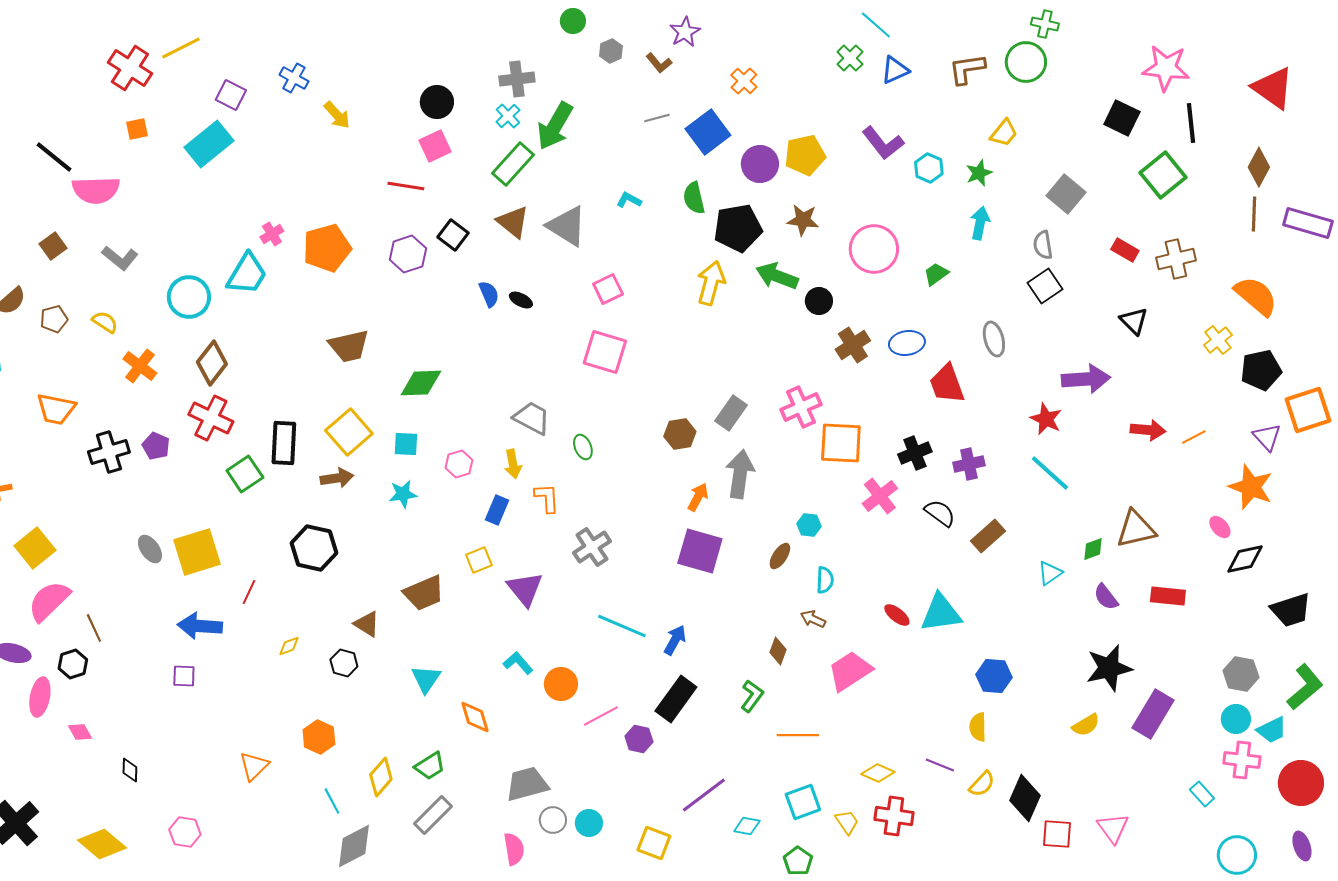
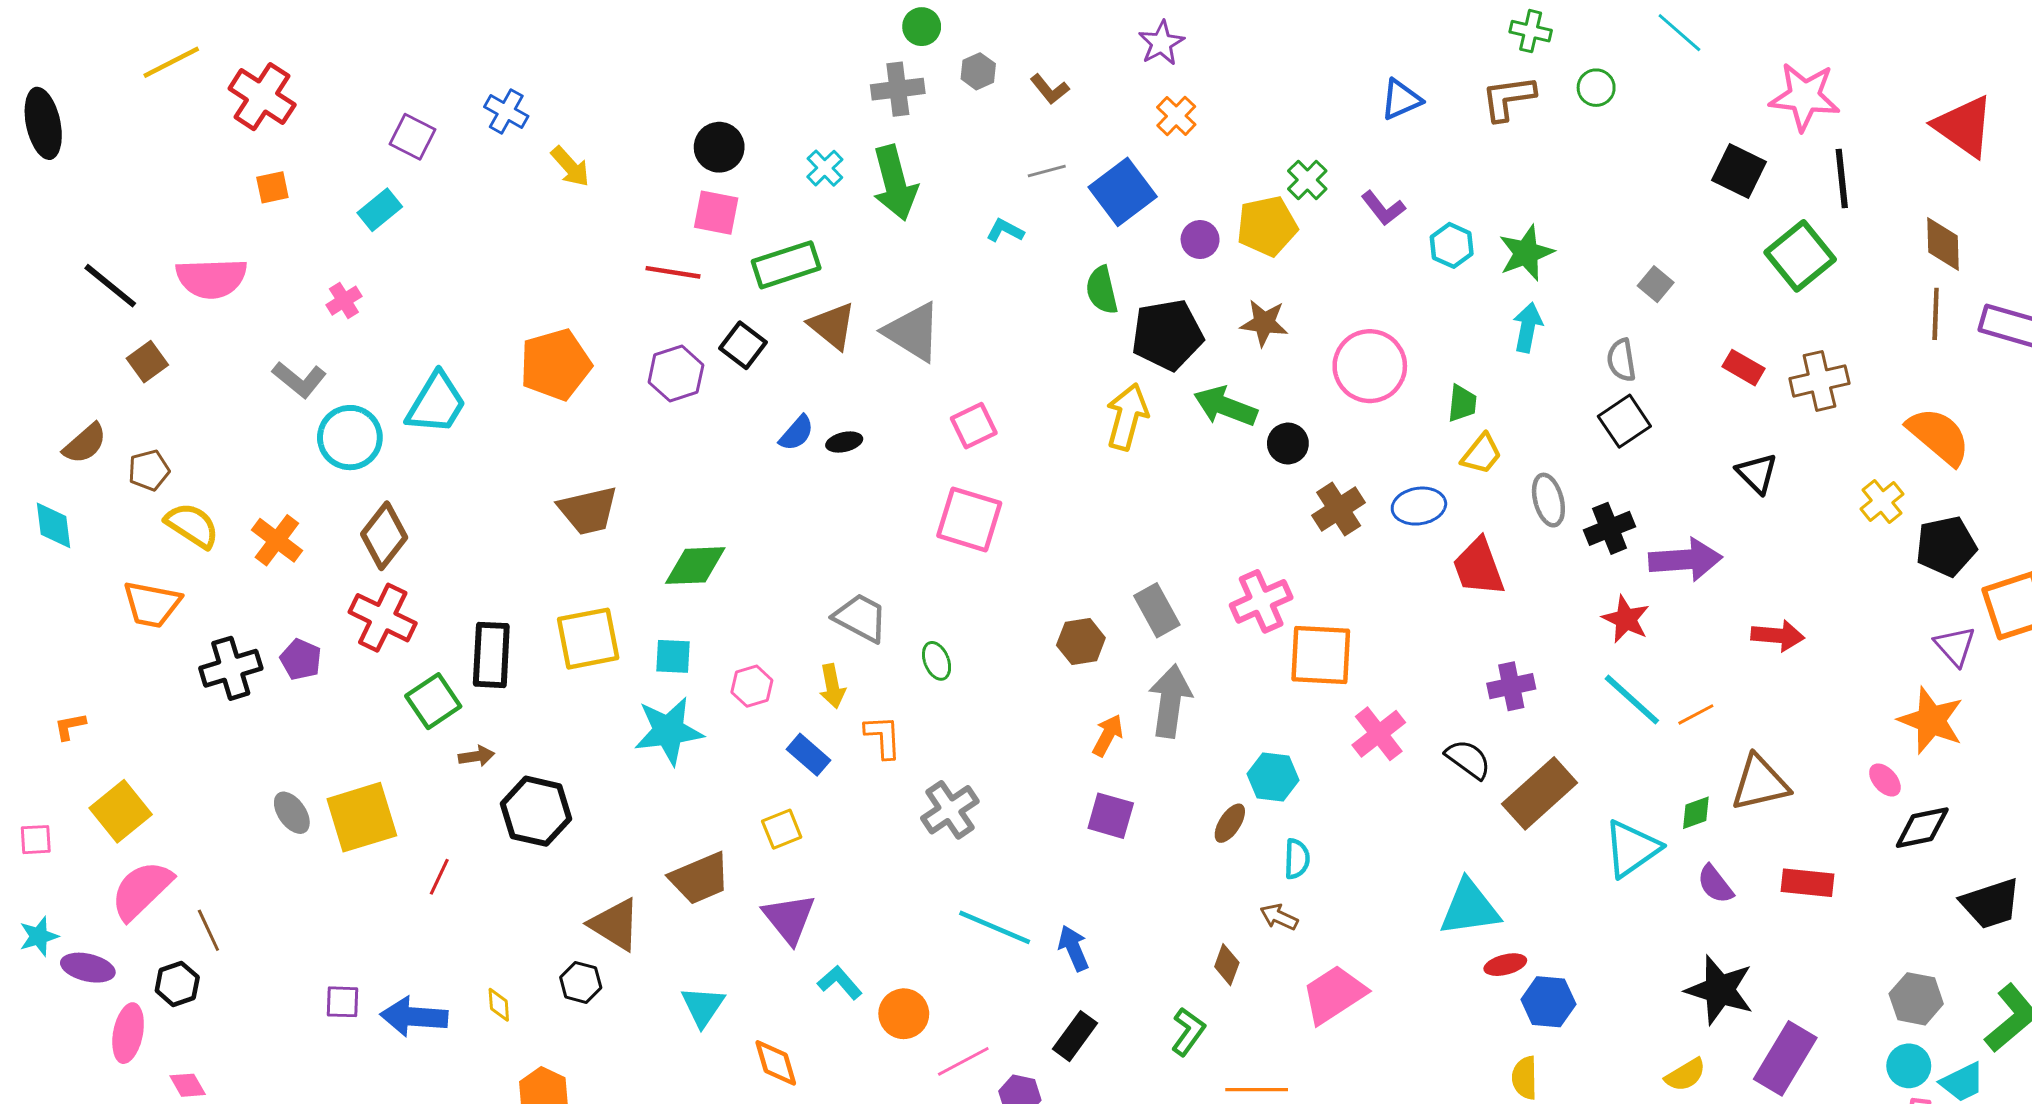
green cross: (1045, 24) -> (1531, 31), moved
cyan line: (876, 25) -> (1679, 33), moved
purple star: (685, 32) -> (1161, 43), moved
yellow line: (181, 48) -> (171, 62), moved
green cross: (850, 58) -> (1307, 180), moved
green circle: (1026, 62) -> (1596, 88), size x0.6
gray cross: (517, 79) -> (898, 89), moved
green arrow: (555, 126) -> (895, 183), turned -45
yellow trapezoid: (1004, 133) -> (1481, 454), moved
purple L-shape: (883, 143) -> (1383, 208), size x0.7
cyan rectangle: (209, 144) -> (380, 210), size x0.6
pink square: (435, 146) -> (716, 213), turned 36
black line: (54, 157) -> (110, 286), moved
green rectangle: (513, 164) -> (786, 265), moved, turned 30
purple circle: (760, 164) -> (1200, 240), size x0.7
brown diamond: (1259, 167) -> (1943, 244), turned -30
green star: (979, 173) -> (1526, 253), size x1.4
gray square: (1066, 194) -> (1656, 284), size x0.6
cyan L-shape: (629, 200) -> (1005, 231), moved
pink cross: (272, 234) -> (344, 301), moved
gray L-shape: (120, 258) -> (299, 379), moved
green trapezoid: (936, 274) -> (1462, 403), turned 132
blue semicircle: (489, 294) -> (797, 433), turned 64
black ellipse: (521, 300) -> (844, 442), turned -40
yellow semicircle: (105, 322) -> (192, 525), moved, size x1.4
gray rectangle: (731, 413) -> (1157, 610), turned -64
yellow square: (349, 432) -> (588, 639), turned 30
orange line: (1194, 437) -> (1696, 714), moved
black cross: (915, 453) -> (1610, 528), moved
brown arrow: (337, 478) -> (476, 756), moved, size x0.7
cyan star: (403, 494) -> (669, 731), size x1.6
blue rectangle: (497, 510) -> (808, 755), turned -72
cyan hexagon: (809, 525) -> (1273, 777), size x1.4
brown rectangle: (988, 536) -> (1540, 793), size x1.4
purple square: (700, 551) -> (1111, 816), size x0.7
cyan triangle: (1050, 573) -> (1632, 848), size x1.6
purple triangle: (525, 589) -> (789, 918), moved
red ellipse: (897, 615) -> (1505, 965), moved, turned -52
brown triangle: (367, 624) -> (615, 924), size x1.4
blue arrow: (200, 626) -> (414, 1017), moved
blue arrow: (675, 640) -> (1074, 948), turned -52
yellow diamond: (289, 646) -> (499, 1005), moved, turned -75
black star: (1109, 668) -> (1720, 990), turned 30
black rectangle: (676, 699) -> (1075, 1036), size x0.7

